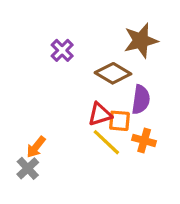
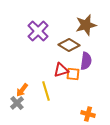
purple cross: (62, 50) -> (38, 31), size x1.5
orange cross: (144, 140) -> (88, 114), moved
yellow line: (106, 142) -> (46, 91), moved, turned 30

